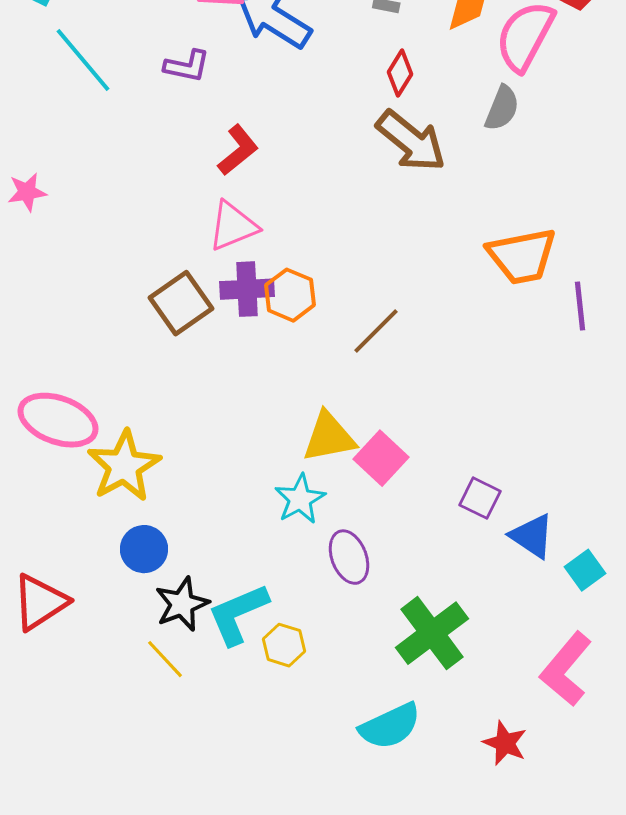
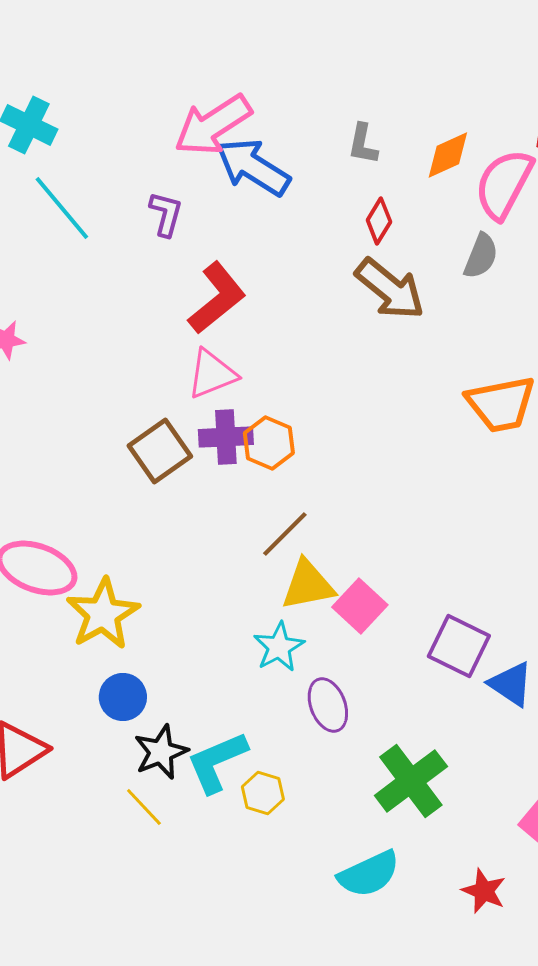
purple L-shape: (187, 66) -> (166, 214), turned -87
red L-shape: (238, 150) -> (217, 298), size x1.4
brown line: (376, 331) -> (285, 534), moved
purple square: (480, 498) -> (459, 646), size x1.5

